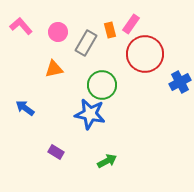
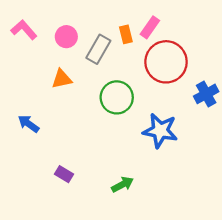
blue star: (90, 114) -> (160, 131), moved

